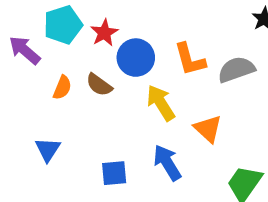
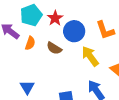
orange semicircle: (62, 88) -> (30, 43), moved

